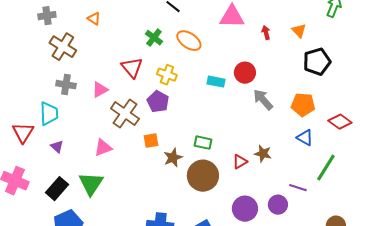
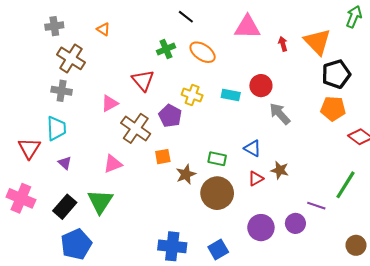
orange triangle: (299, 31) -> (317, 42), size x1.8
green cross: (154, 38) -> (166, 49), turned 30
yellow cross: (167, 75) -> (192, 95), moved
gray cross: (66, 85) -> (62, 91), moved
orange pentagon: (303, 105) -> (333, 109), moved
blue triangle: (305, 138) -> (253, 148), moved

